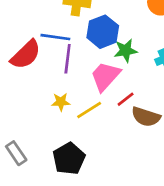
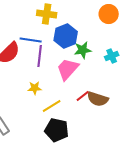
red line: (126, 99) -> (83, 96), moved
yellow line: (89, 110) -> (52, 106), moved
black pentagon: (69, 159) -> (57, 130), moved, turned -30

